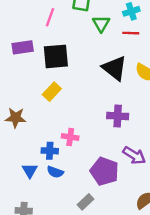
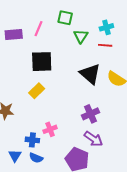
purple rectangle: (23, 47) -> (14, 35), moved
purple cross: (118, 116) -> (91, 114), turned -30
pink cross: (70, 137) -> (50, 129), turned -32
purple arrow: (134, 155) -> (93, 139), moved

